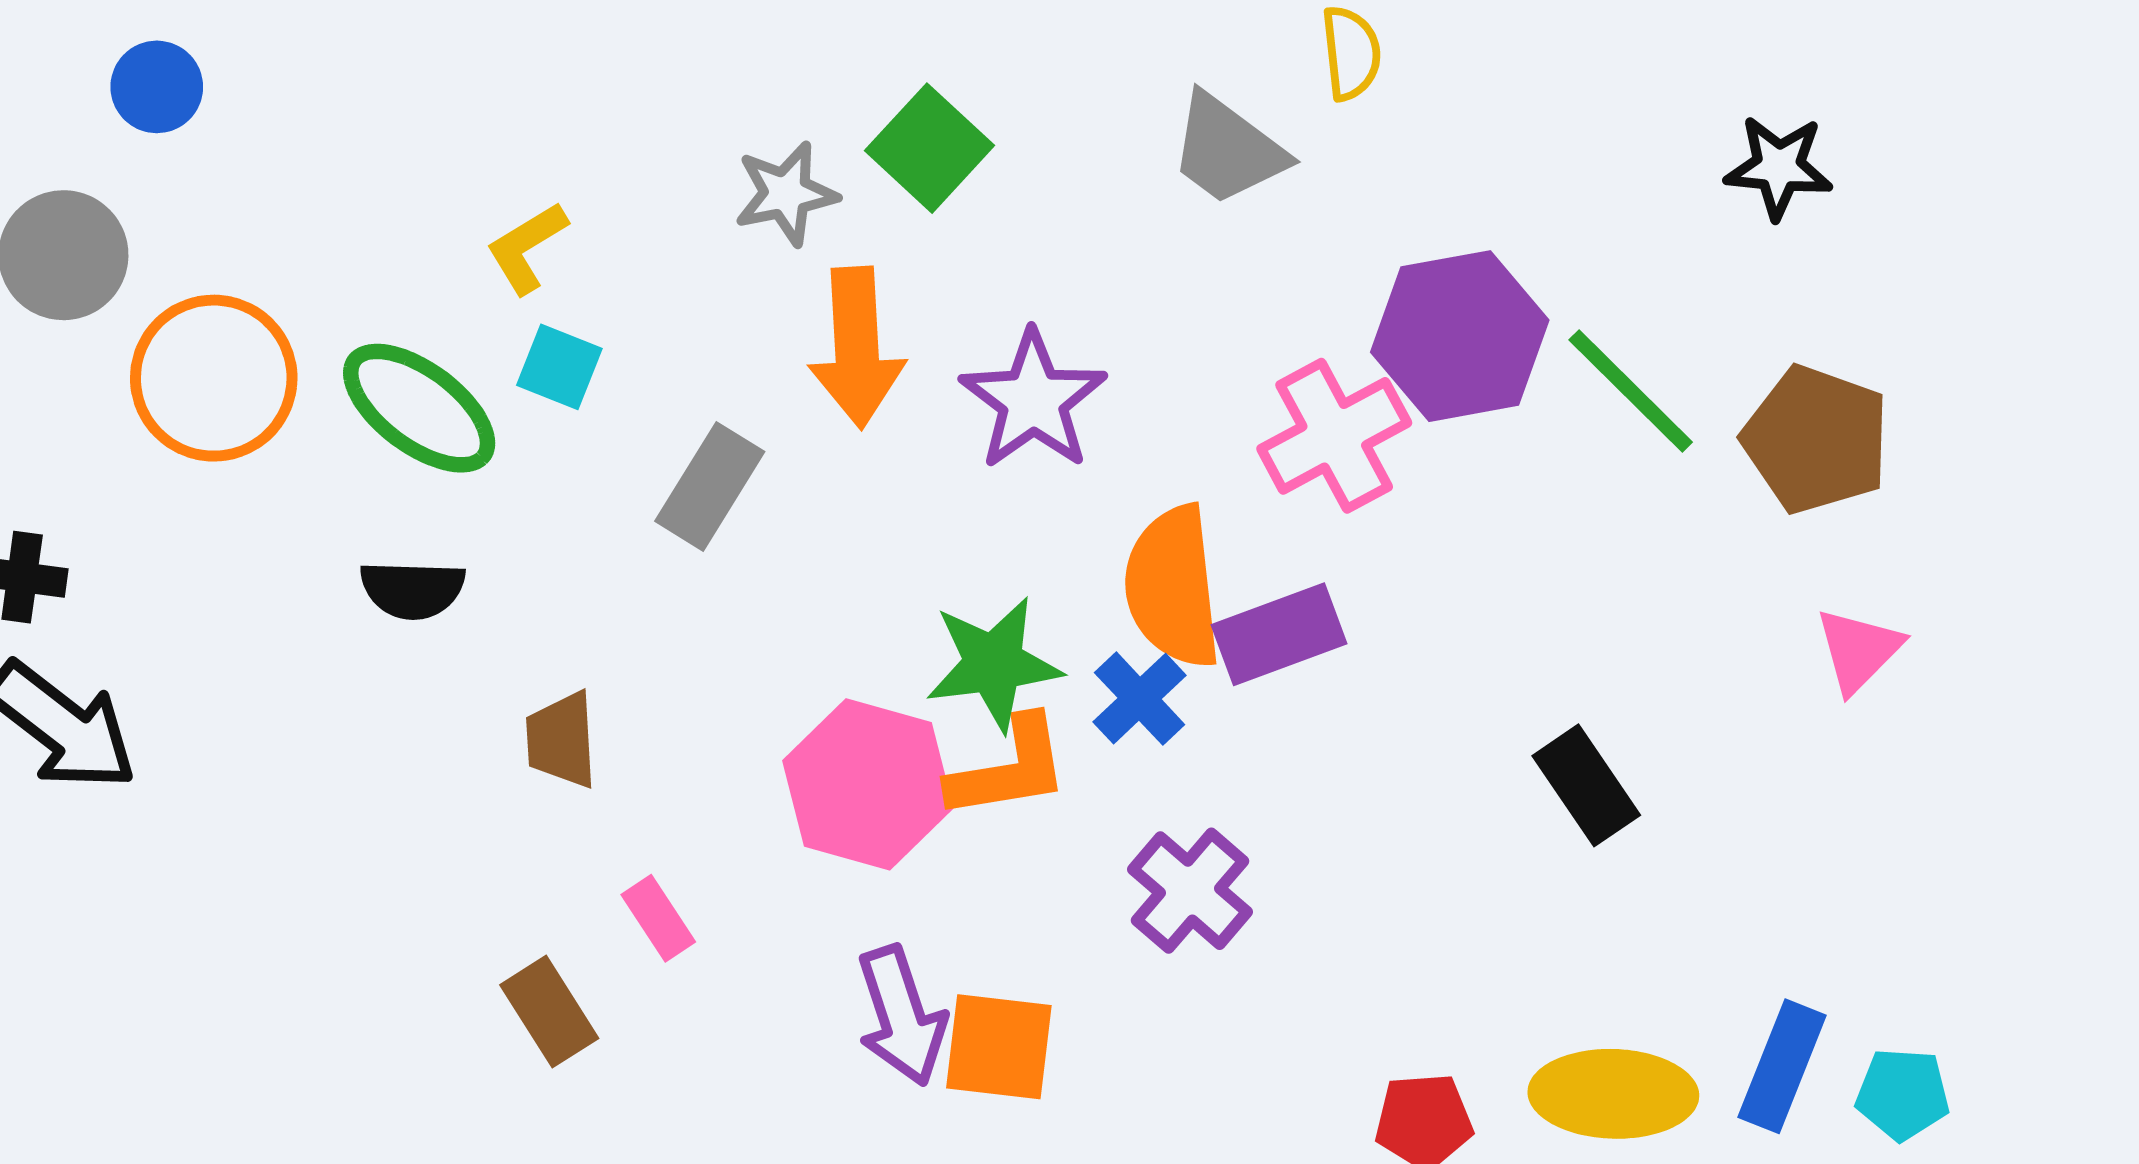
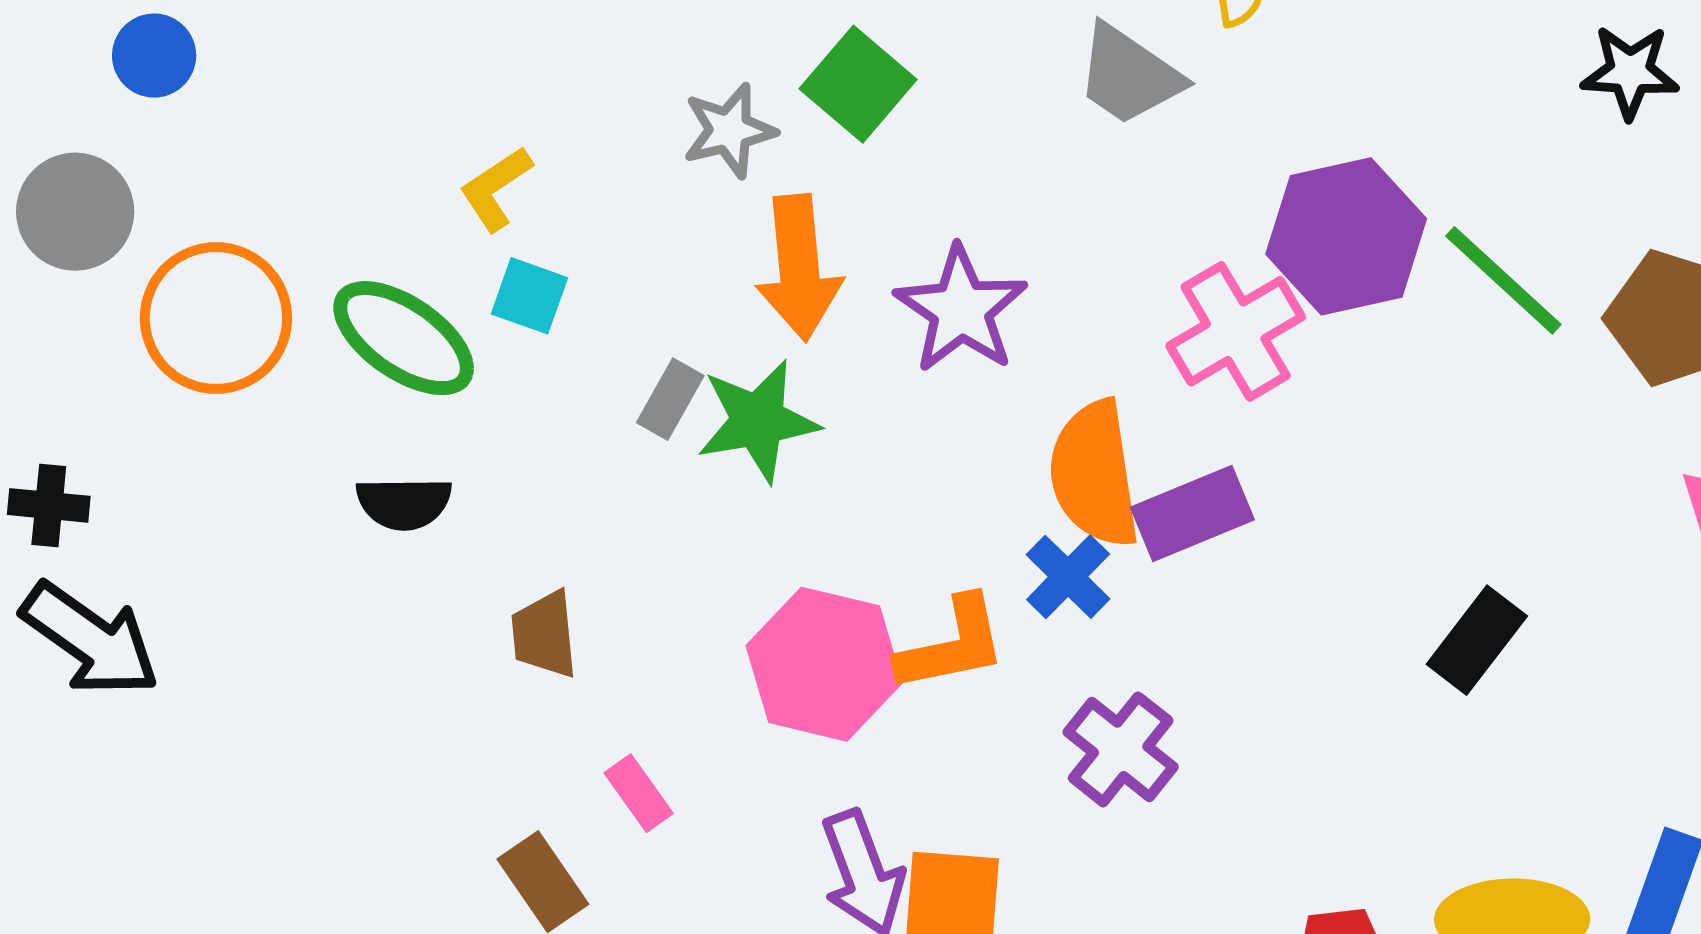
gray rectangle: (710, 486) -> (670, 399), size x0.7
green star: (994, 664) -> (758, 421), moved
black rectangle: (1586, 785) -> (1477, 640), turned 74

